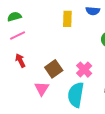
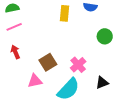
pink triangle: (42, 88) -> (35, 81), turned 42
cyan semicircle: (76, 95) -> (68, 89), turned -150

